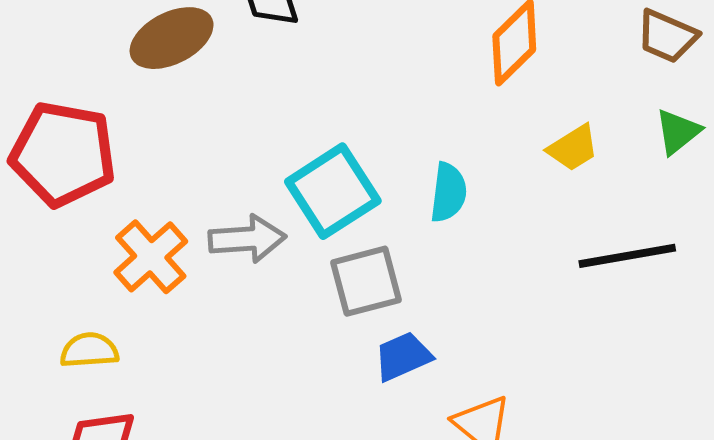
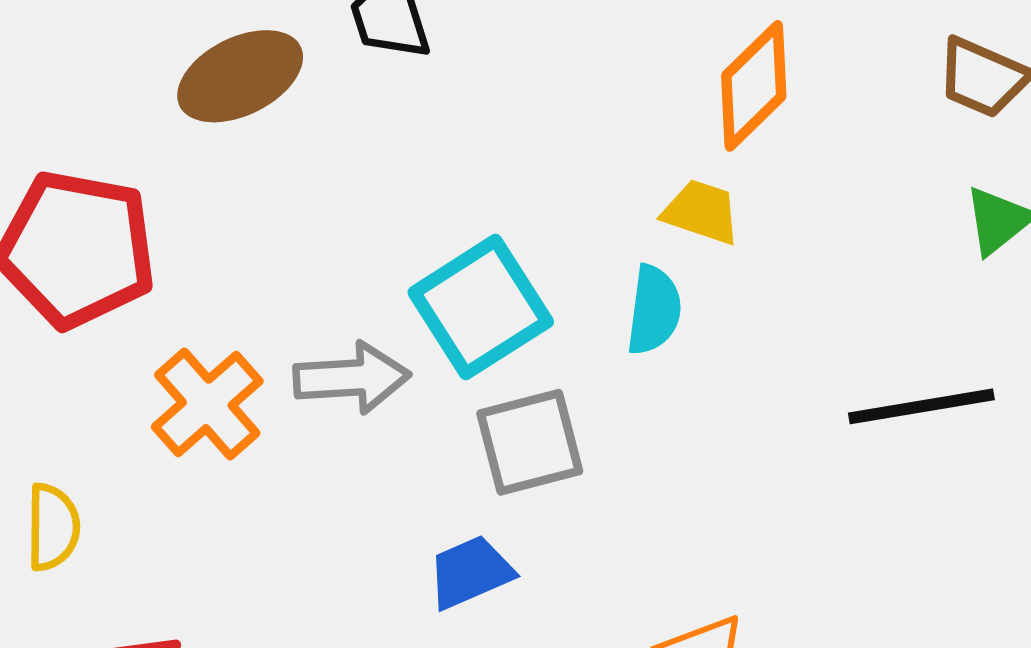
yellow trapezoid: (573, 148) -> (701, 212), moved, turned -130
yellow semicircle: (89, 350) -> (53, 527), moved, turned 94
blue trapezoid: (403, 356) -> (470, 572), moved

